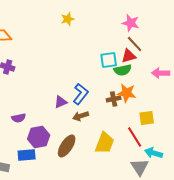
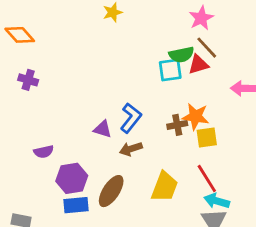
pink star: (131, 23) -> (201, 18), turned 30
green semicircle: (123, 70) -> (181, 55), moved
purple triangle: (61, 102) -> (103, 129), turned 40
yellow square: (147, 118) -> (207, 138), moved
cyan arrow: (154, 153) -> (217, 201), moved
blue rectangle: (27, 155) -> (76, 205), moved

